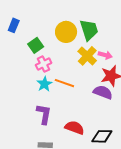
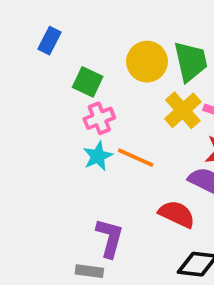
green square: (36, 45) -> (88, 82), turned -35
purple L-shape: (44, 114) -> (110, 238), moved
red semicircle: (75, 128) -> (177, 214), moved

